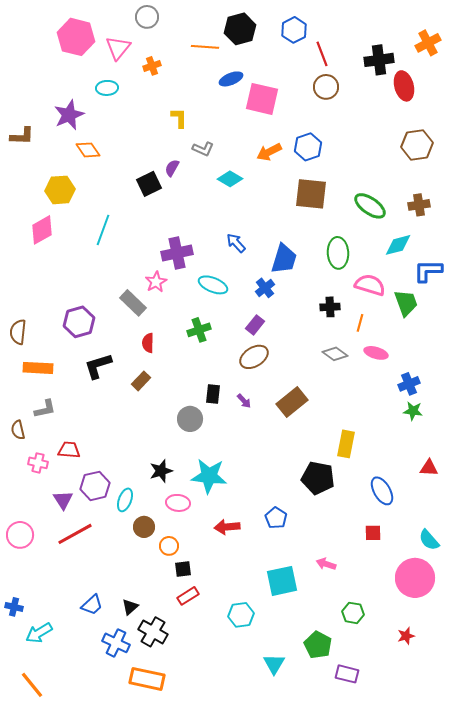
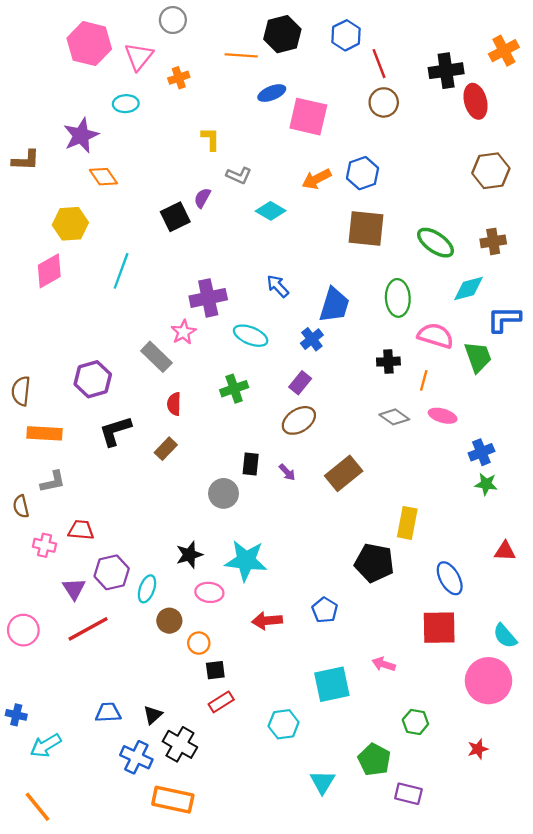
red square: (373, 533) -> (439, 628), size x1.8
blue trapezoid: (92, 605) -> (108, 713), turned -140

